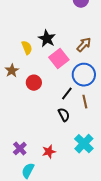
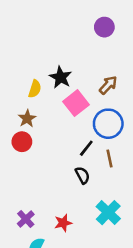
yellow semicircle: (27, 48) -> (35, 89), turned 40
brown star: (12, 71) -> (27, 119), moved
red circle: (34, 83) -> (22, 142), moved

